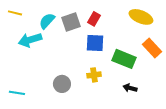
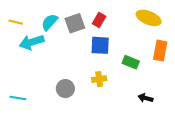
yellow line: (15, 13) -> (16, 22), moved
orange rectangle: (152, 48) -> (160, 51), turned 54
green rectangle: (124, 59) -> (131, 62), size x0.7
black arrow: (130, 88) -> (145, 98), moved

